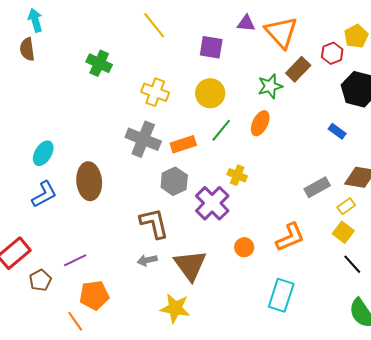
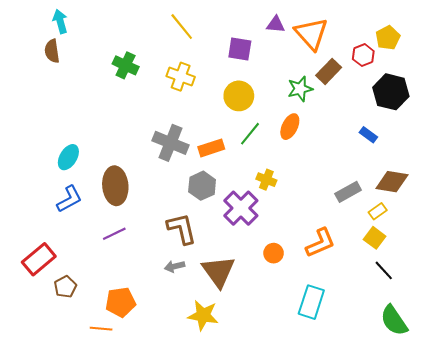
yellow cross: (155, 92) -> (181, 77), moved
purple line: (75, 260) -> (114, 234), moved
orange line: (75, 321) -> (101, 329), turned -50

